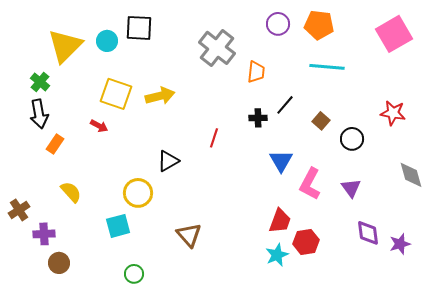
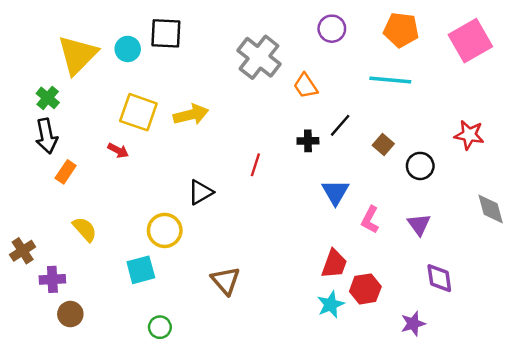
orange pentagon: (319, 25) -> (401, 30), moved
orange trapezoid: (256, 72) -> (306, 86), turned 140
pink L-shape: (310, 184) -> (370, 220), size x0.7
purple star: (400, 244) -> (413, 324), moved

